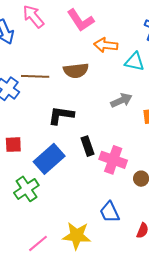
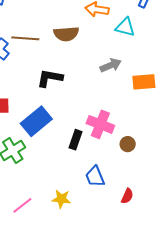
black rectangle: (87, 146) -> (76, 140), moved, turned 36
yellow star: (77, 236) -> (61, 199), size x0.7

